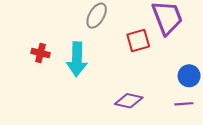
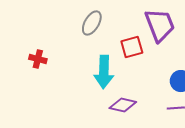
cyan arrow: (77, 59) -> (104, 72), moved

